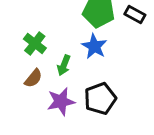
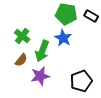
green arrow: (64, 65) -> (42, 51), size x1.5
black pentagon: (100, 99) -> (81, 81), moved

